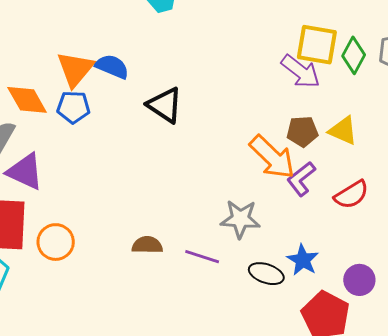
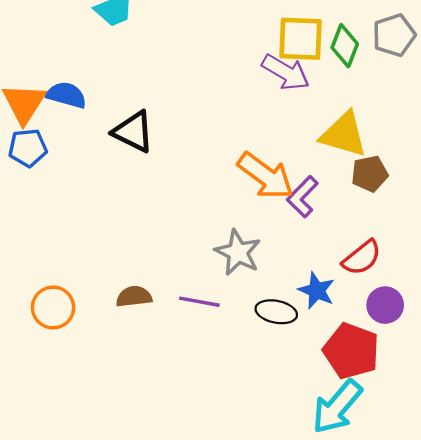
brown pentagon: (302, 131) -> (370, 174), moved
yellow triangle: (343, 131) -> (344, 135), size x1.4
red semicircle: (351, 195) -> (362, 258), moved
gray star: (240, 219) -> (238, 252), turned 30
orange circle: (56, 242) -> (53, 307), moved

